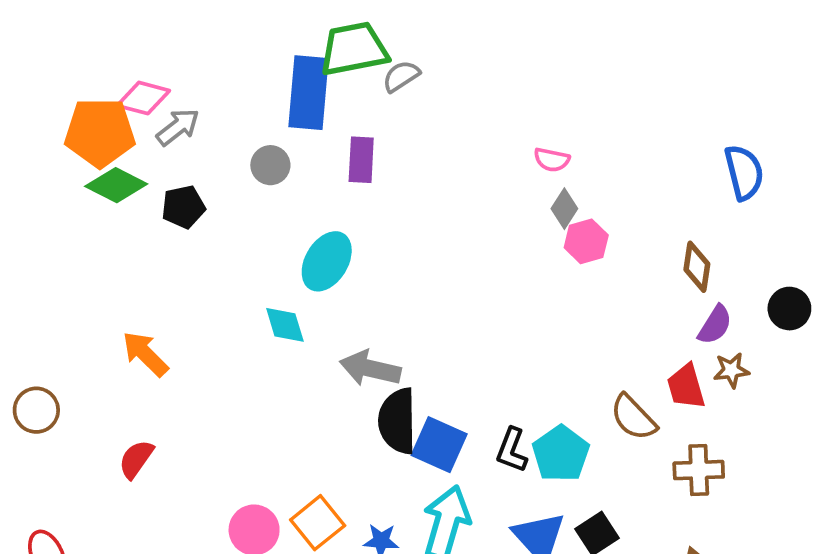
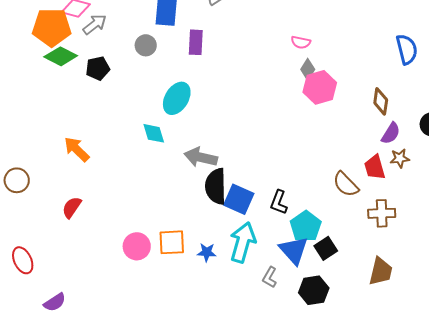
pink hexagon: (586, 241) -> (320, 87), size x1.4
cyan pentagon: (561, 454) -> (306, 226), moved
orange square: (318, 523) -> (172, 242), turned 36

